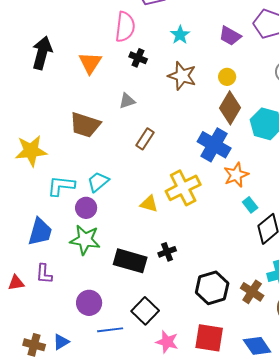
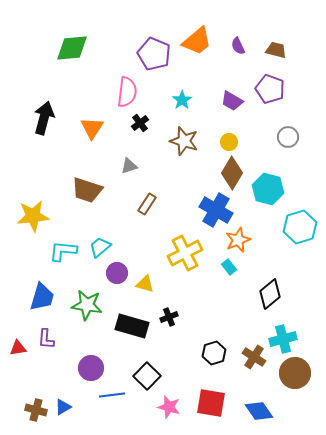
black cross: (138, 58) -> (140, 123), turned 30
yellow triangle: (149, 204) -> (145, 284), moved
cyan rectangle: (250, 205) -> (229, 267), moved
purple circle: (86, 208) -> (117, 273), moved
black hexagon: (212, 288) -> (214, 353), size x0.7

